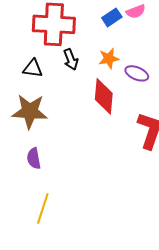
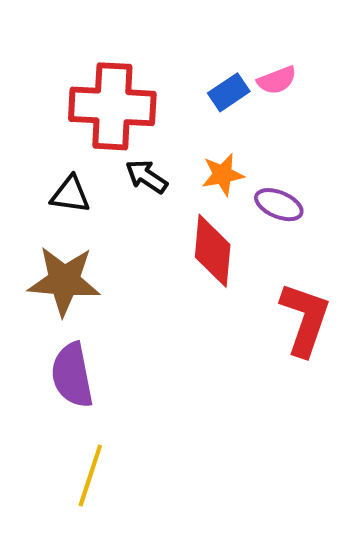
black arrow: (71, 59) -> (146, 177), turned 145
purple semicircle: (34, 158) -> (72, 375), size x1.5

